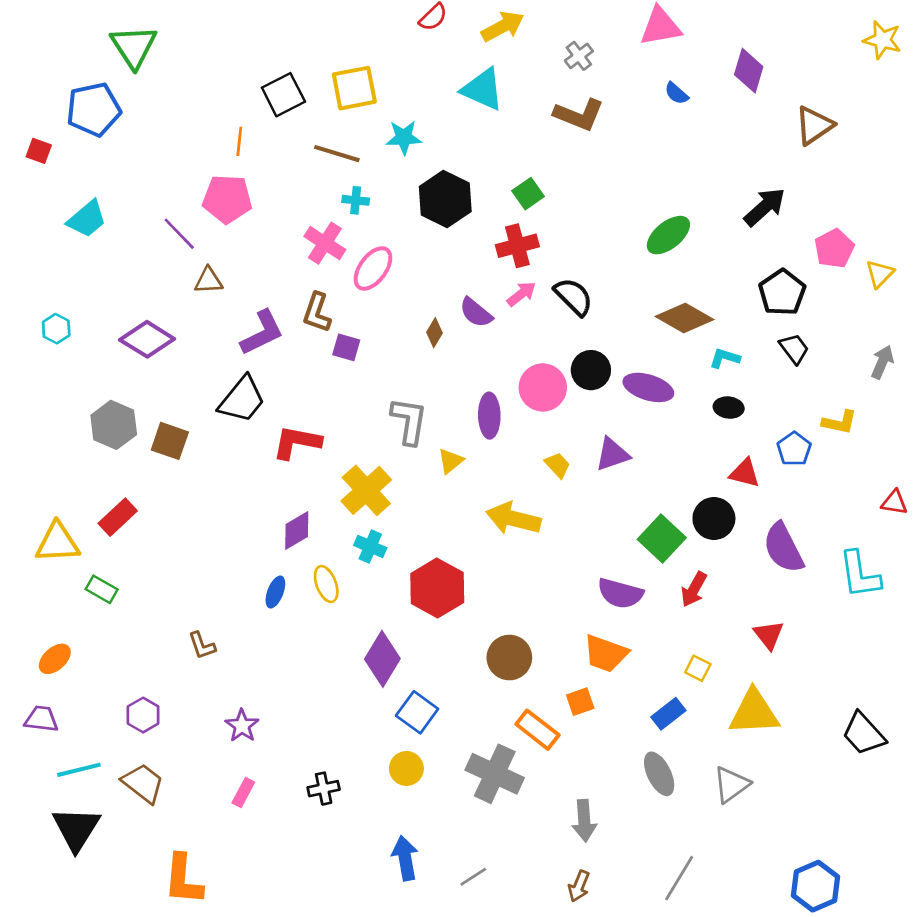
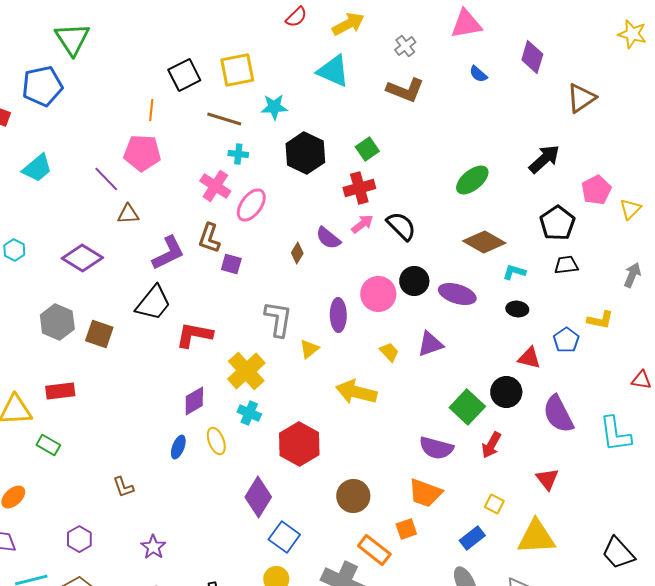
black trapezoid: (794, 349) -> (566, 265), turned -60
red rectangle: (118, 517) -> (60, 391), turned 36

